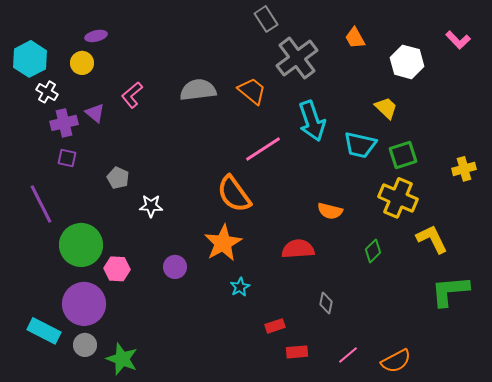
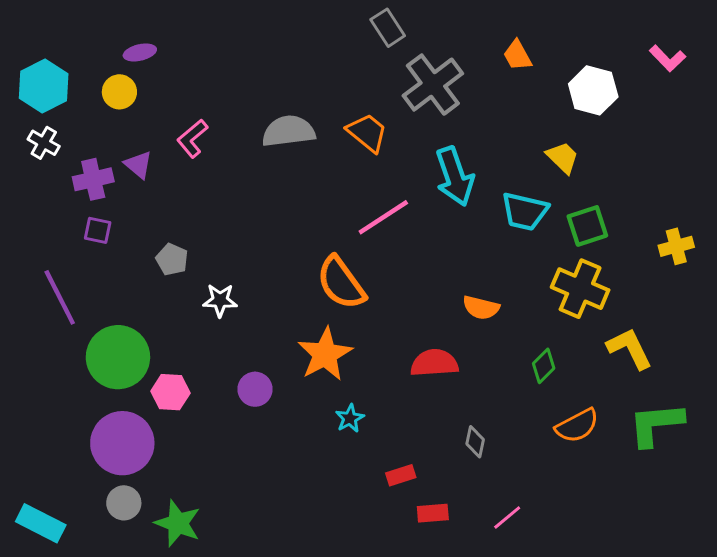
white cross: (47, 92) -> (44, 143), moved
cyan rectangle: (44, 331) -> (41, 523), moved
orange semicircle: (396, 361) -> (577, 426), moved

